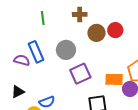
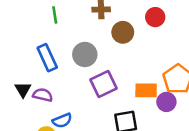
red circle: (115, 30) -> (155, 17), moved
purple semicircle: (22, 60) -> (43, 95), moved
black triangle: (18, 92) -> (23, 90), moved, turned -32

